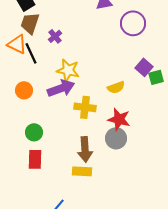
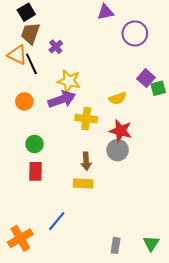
brown arrow: (85, 149) -> (86, 161), size x0.7

